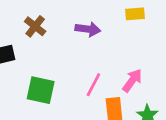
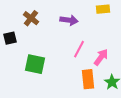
pink line: (93, 85) -> (79, 49), moved

